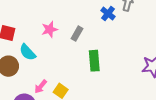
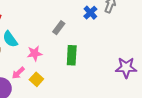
pink star: (50, 29) -> (35, 53), moved

